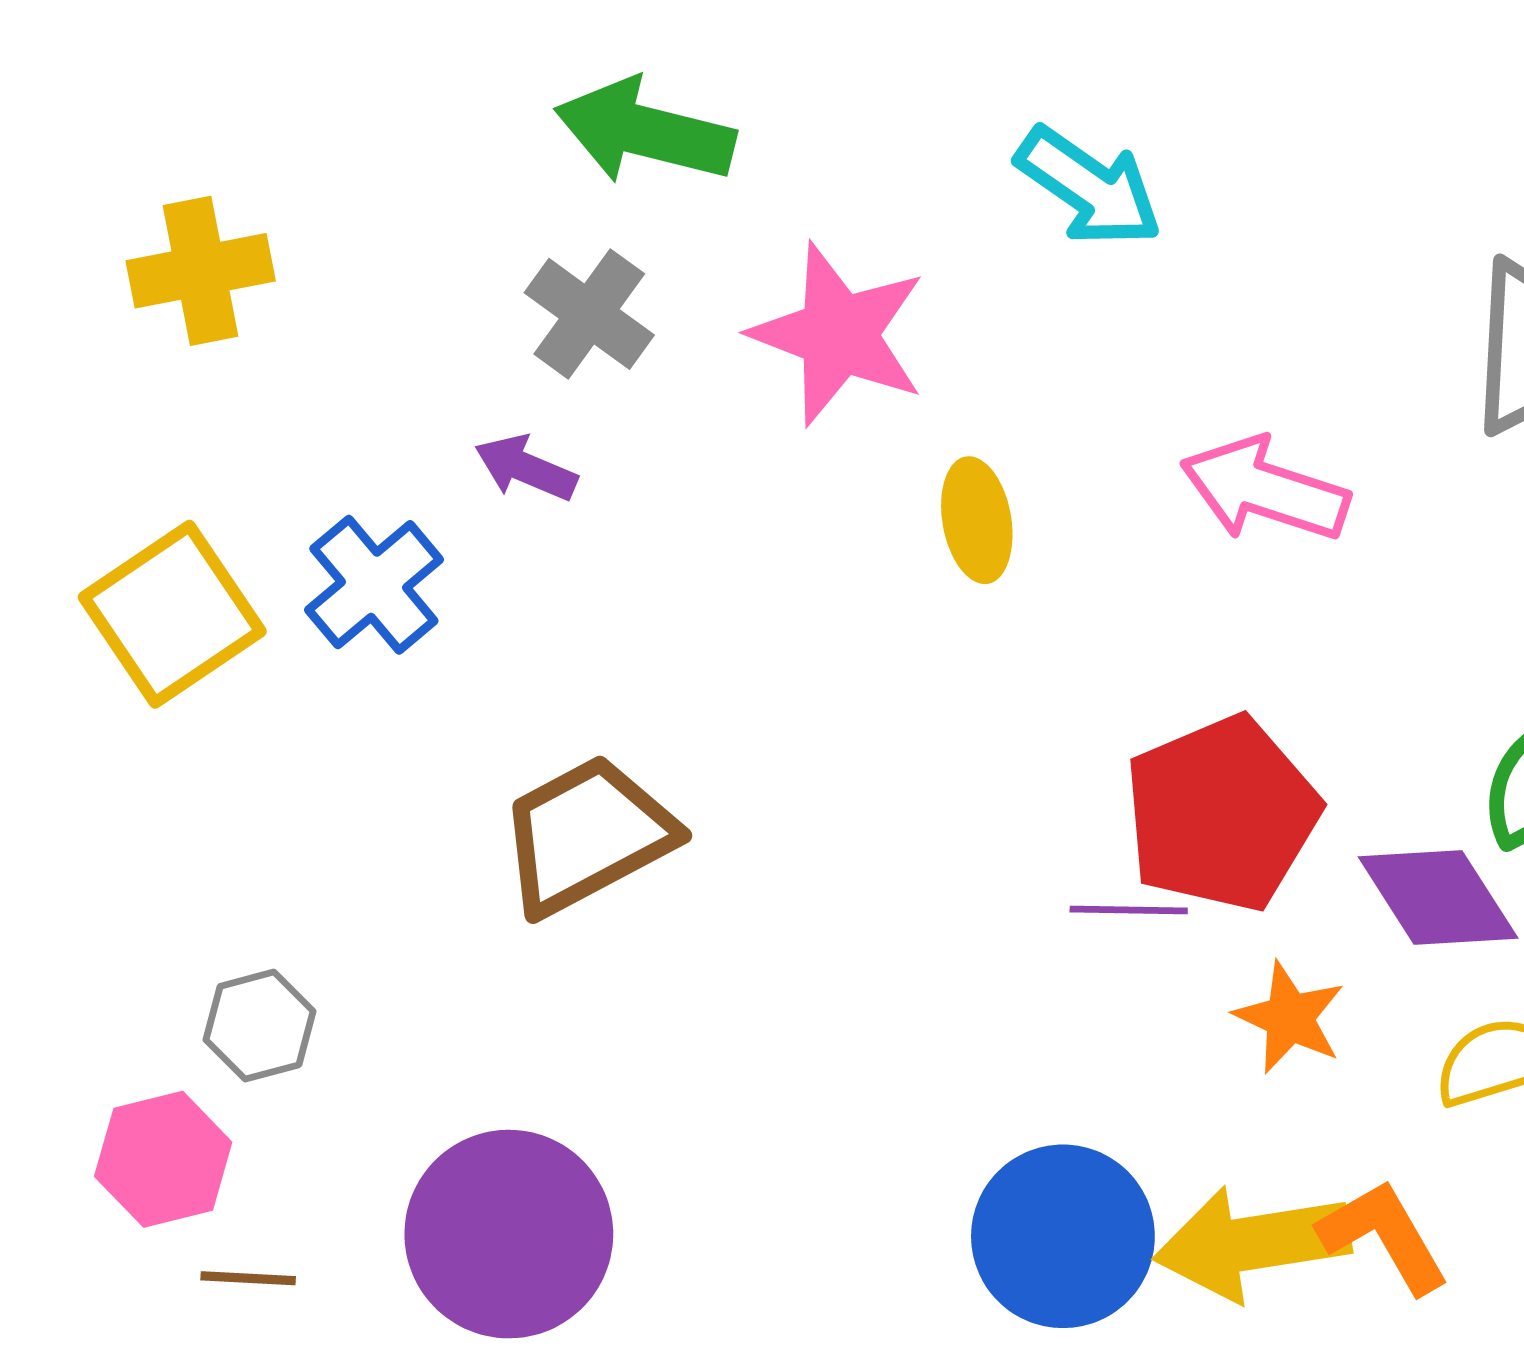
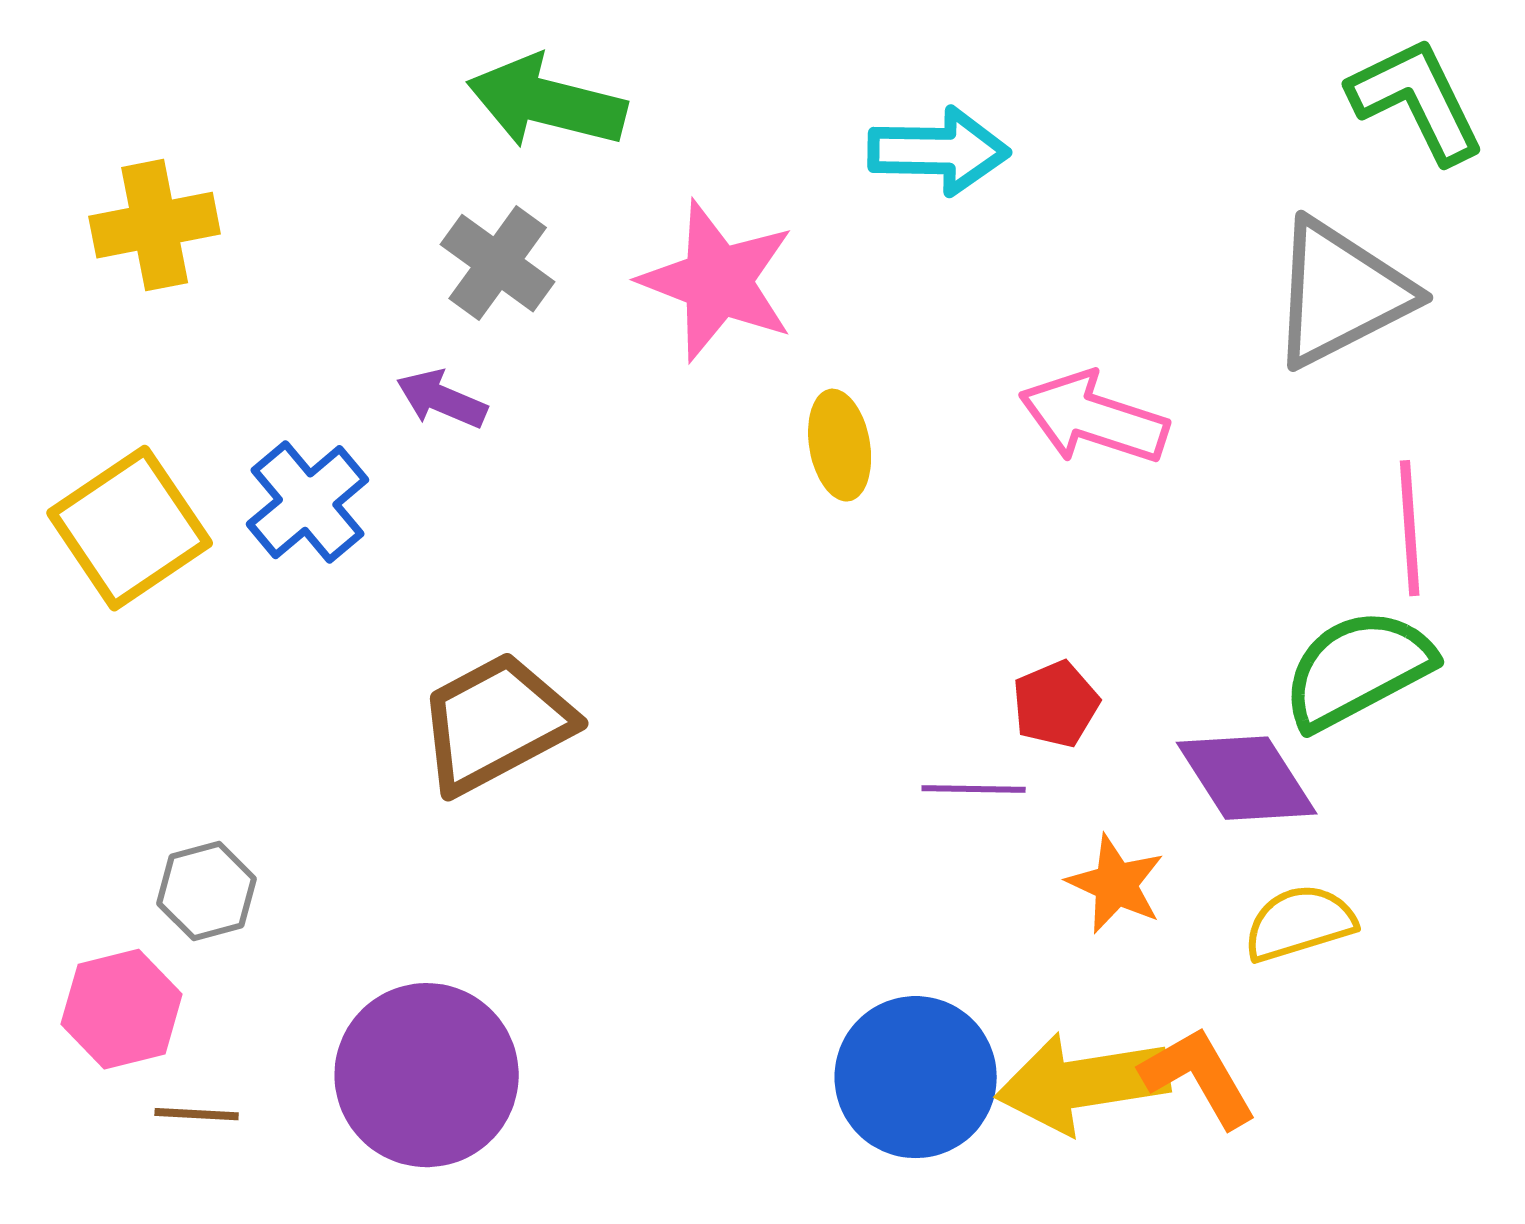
cyan arrow: (1089, 187) -> (939, 151), turned -34
red pentagon: (1222, 814) -> (1056, 704), size x0.5

